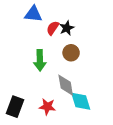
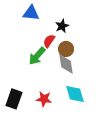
red semicircle: (53, 28) -> (49, 41), moved
green arrow: (40, 60) -> (37, 56), turned 42
gray diamond: (66, 85) -> (66, 64), moved

